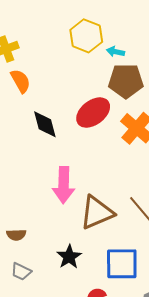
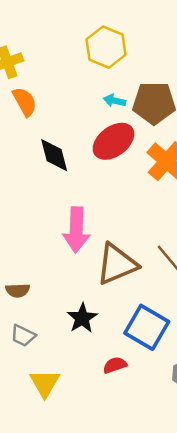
cyan arrow: (116, 52) -> (114, 101), moved
blue square: (122, 264) -> (147, 327), turned 30

